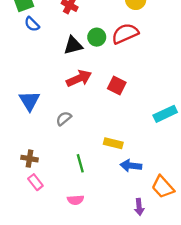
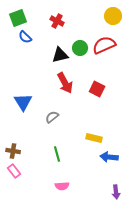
red arrow: (79, 78) -> (65, 83), turned 85
brown cross: (29, 159) -> (13, 151), moved
green line: (80, 163) -> (57, 154), moved
pink rectangle: (35, 182) -> (14, 171), moved

